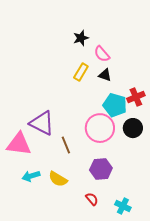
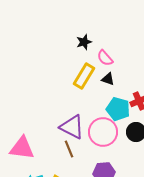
yellow rectangle: (81, 72) -> (84, 76), size x1.4
purple triangle: (42, 123) -> (72, 127), moved

